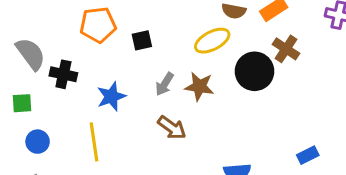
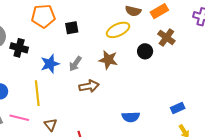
black circle: (255, 71) -> (145, 51), size x0.6
gray arrow: (165, 84) -> (75, 64), moved
brown arrow: (172, 128) -> (89, 86), turned -48

